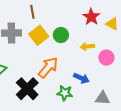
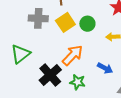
green star: (65, 93) -> (77, 82), moved

